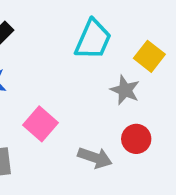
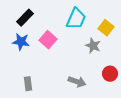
pink square: (41, 124) -> (48, 40), moved
red circle: (136, 139) -> (110, 74), moved

